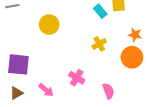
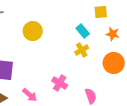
cyan rectangle: (100, 11) -> (83, 31), moved
orange star: (135, 35) -> (113, 34), moved

